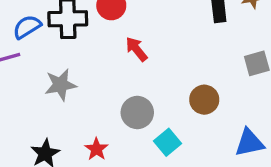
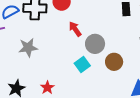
gray circle: (137, 113) -> (95, 44), moved
cyan square: (168, 142) -> (82, 65), moved

